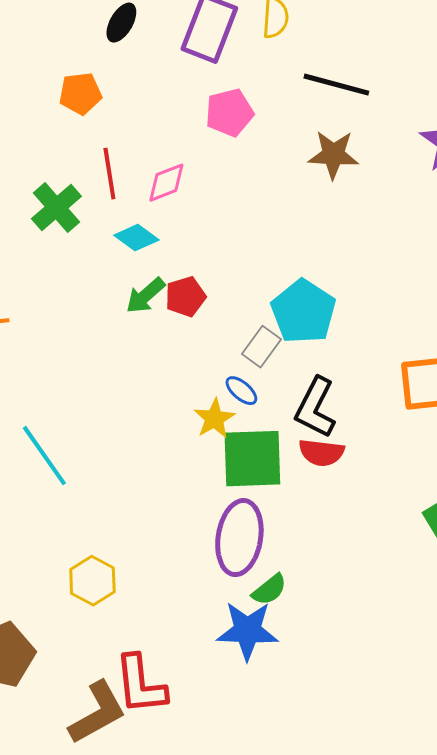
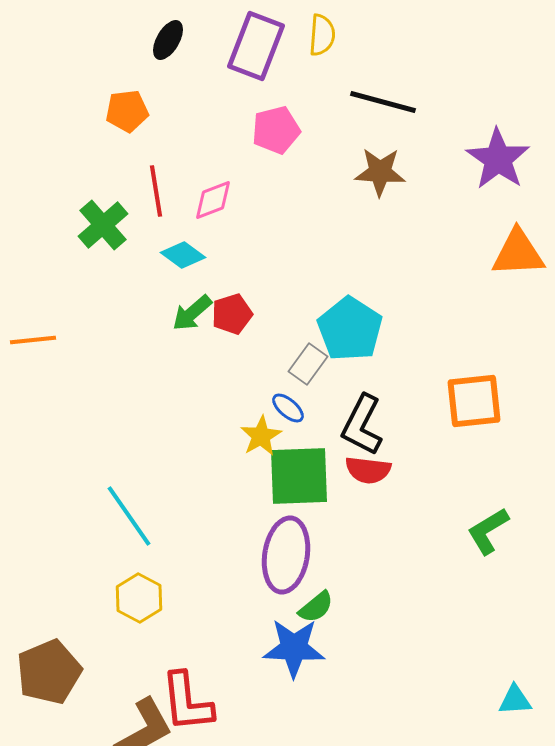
cyan line: (44, 456) -> (129, 516), moved

